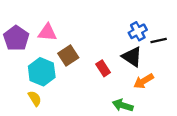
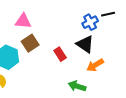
pink triangle: (47, 32) -> (23, 21), moved
black line: (159, 41) -> (108, 14), moved

